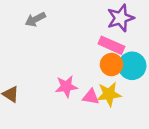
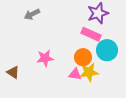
orange circle: (111, 65) -> (83, 57), moved
pink star: (66, 86) -> (45, 58), moved

